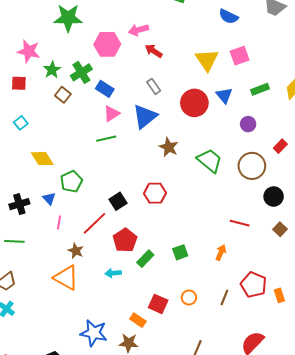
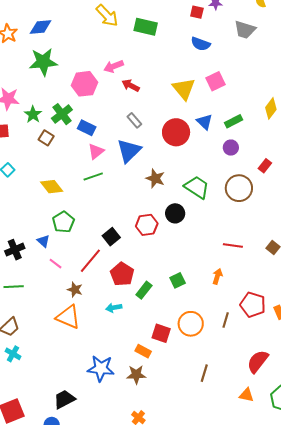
green rectangle: (260, 89) -> (234, 121), moved
yellow diamond: (42, 159) -> (52, 187), moved
black circle: (274, 197) -> (175, 213), moved
pink line: (59, 222) -> (56, 264), turned -56
orange circle: (189, 297) -> (191, 324), size x1.6

